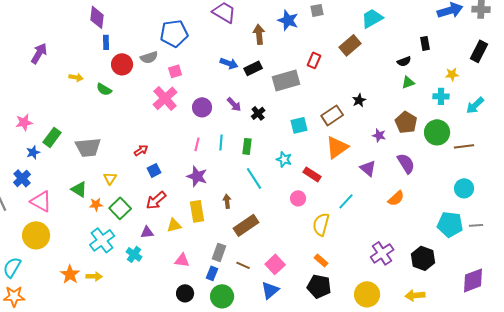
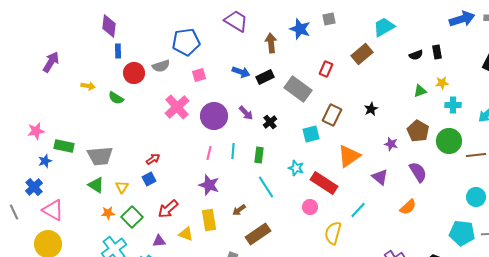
black semicircle: (404, 61) -> (416, 55), moved
pink square: (175, 71) -> (199, 75), moved
yellow star: (452, 74) -> (442, 83), moved
gray rectangle: (286, 80) -> (298, 89), turned 52
purple circle: (202, 107) -> (214, 116), size x1.4
brown rectangle: (332, 115) -> (332, 115), moved, turned -30
green rectangle: (52, 137) -> (64, 146), turned 66
blue square: (154, 170) -> (149, 179), moved
red rectangle: (312, 174) -> (324, 183), size x1.5
green triangle: (79, 189) -> (96, 185), moved
brown arrow: (227, 201) -> (239, 210), turned -120
yellow triangle: (174, 225) -> (186, 234), turned 35

